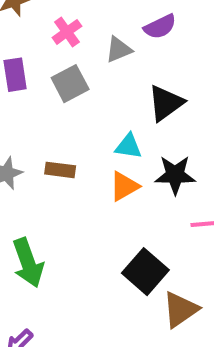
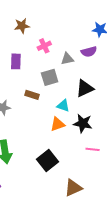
gray square: (70, 84) -> (50, 77), moved
brown rectangle: (60, 170) -> (32, 95), moved
black square: (145, 272) -> (47, 160), moved

